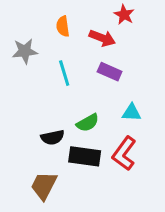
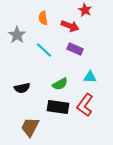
gray star: (25, 51) -> (17, 35), turned -30
cyan line: (64, 73) -> (44, 50), turned -30
black semicircle: (53, 137) -> (22, 88), moved

